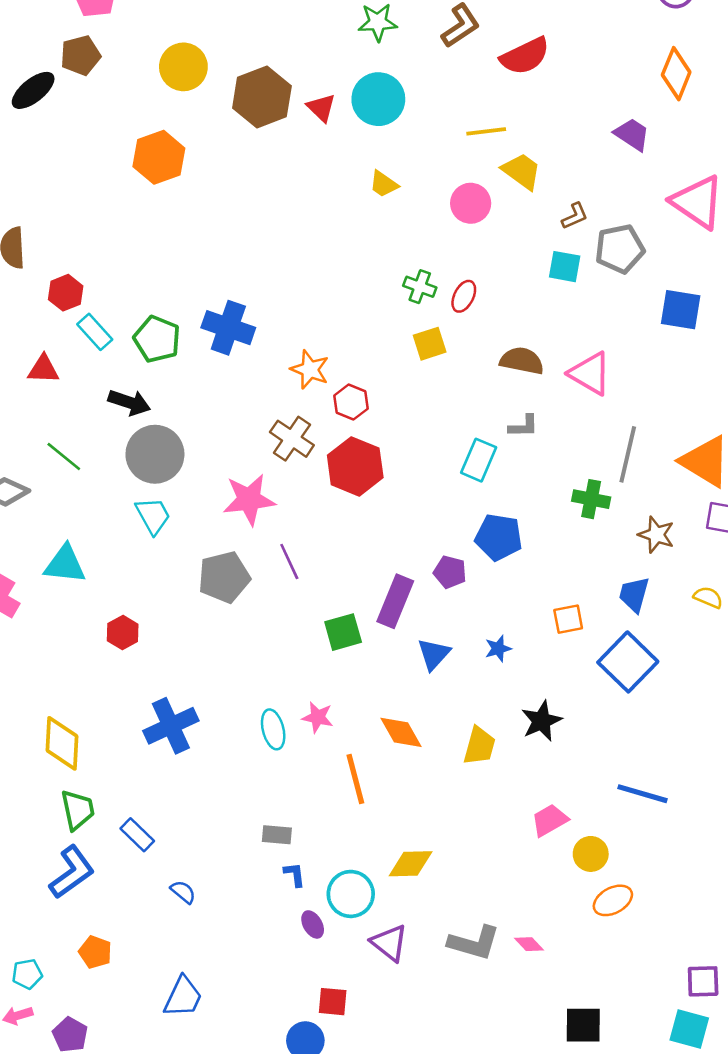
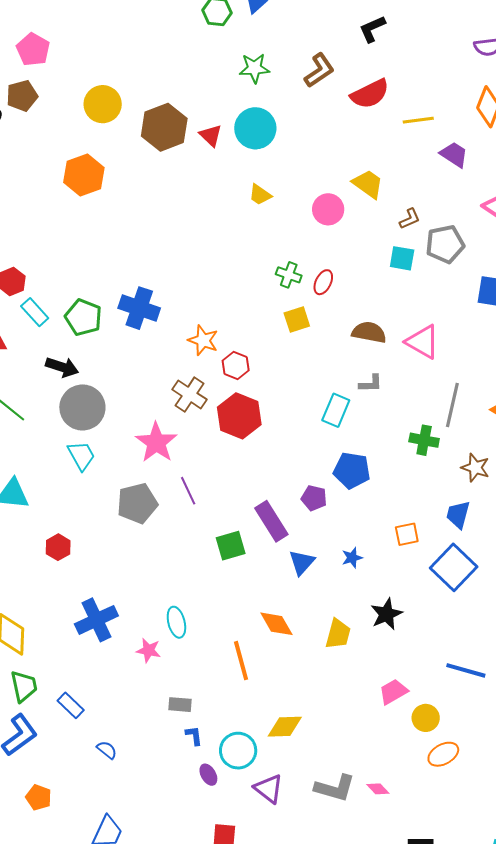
yellow line: (486, 131) -> (418, 120), moved
pink star: (249, 500) -> (156, 442), turned -30
purple rectangle: (395, 601) -> (271, 521), turned -54
pink star: (318, 717) -> (149, 650), moved

